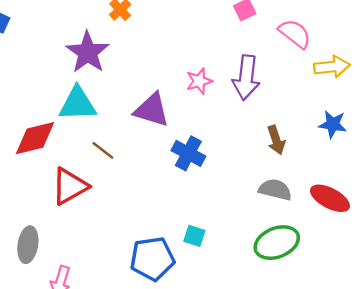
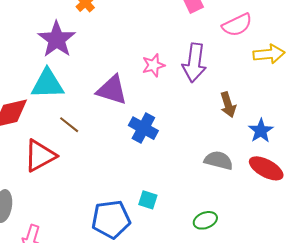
pink semicircle: (295, 34) -> (237, 25), turned 116
blue star: (333, 124) -> (261, 131), moved, turned 30
brown arrow: (276, 140) -> (228, 105), moved
green ellipse: (277, 243) -> (205, 220), moved, size x0.6

